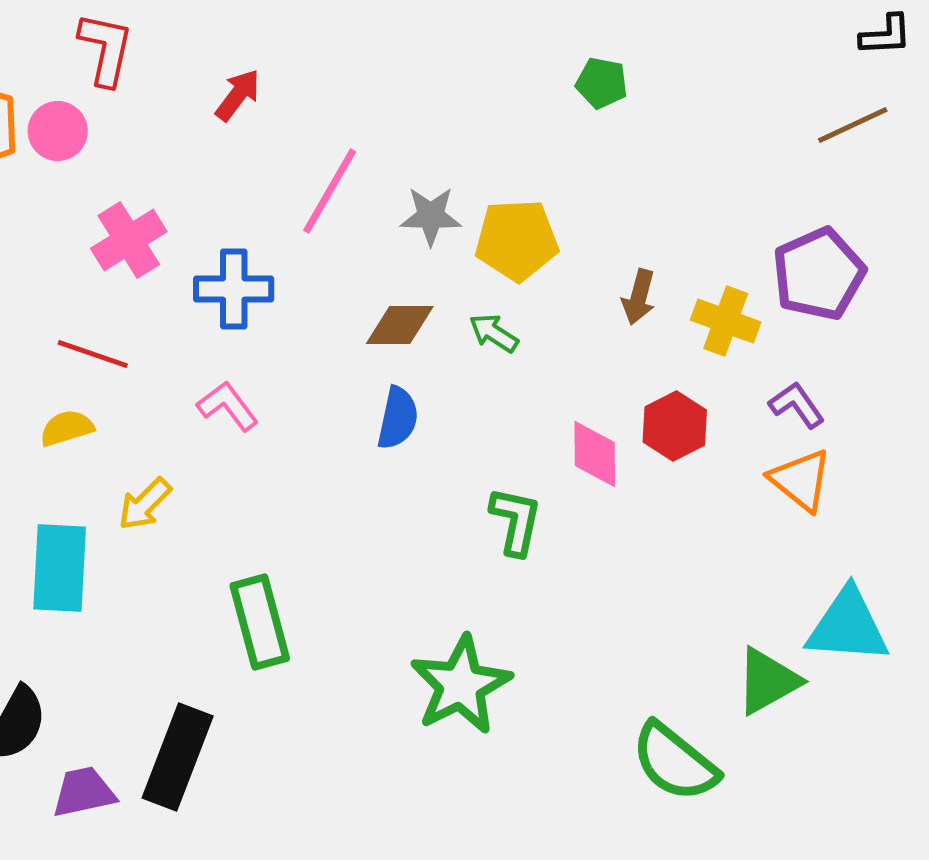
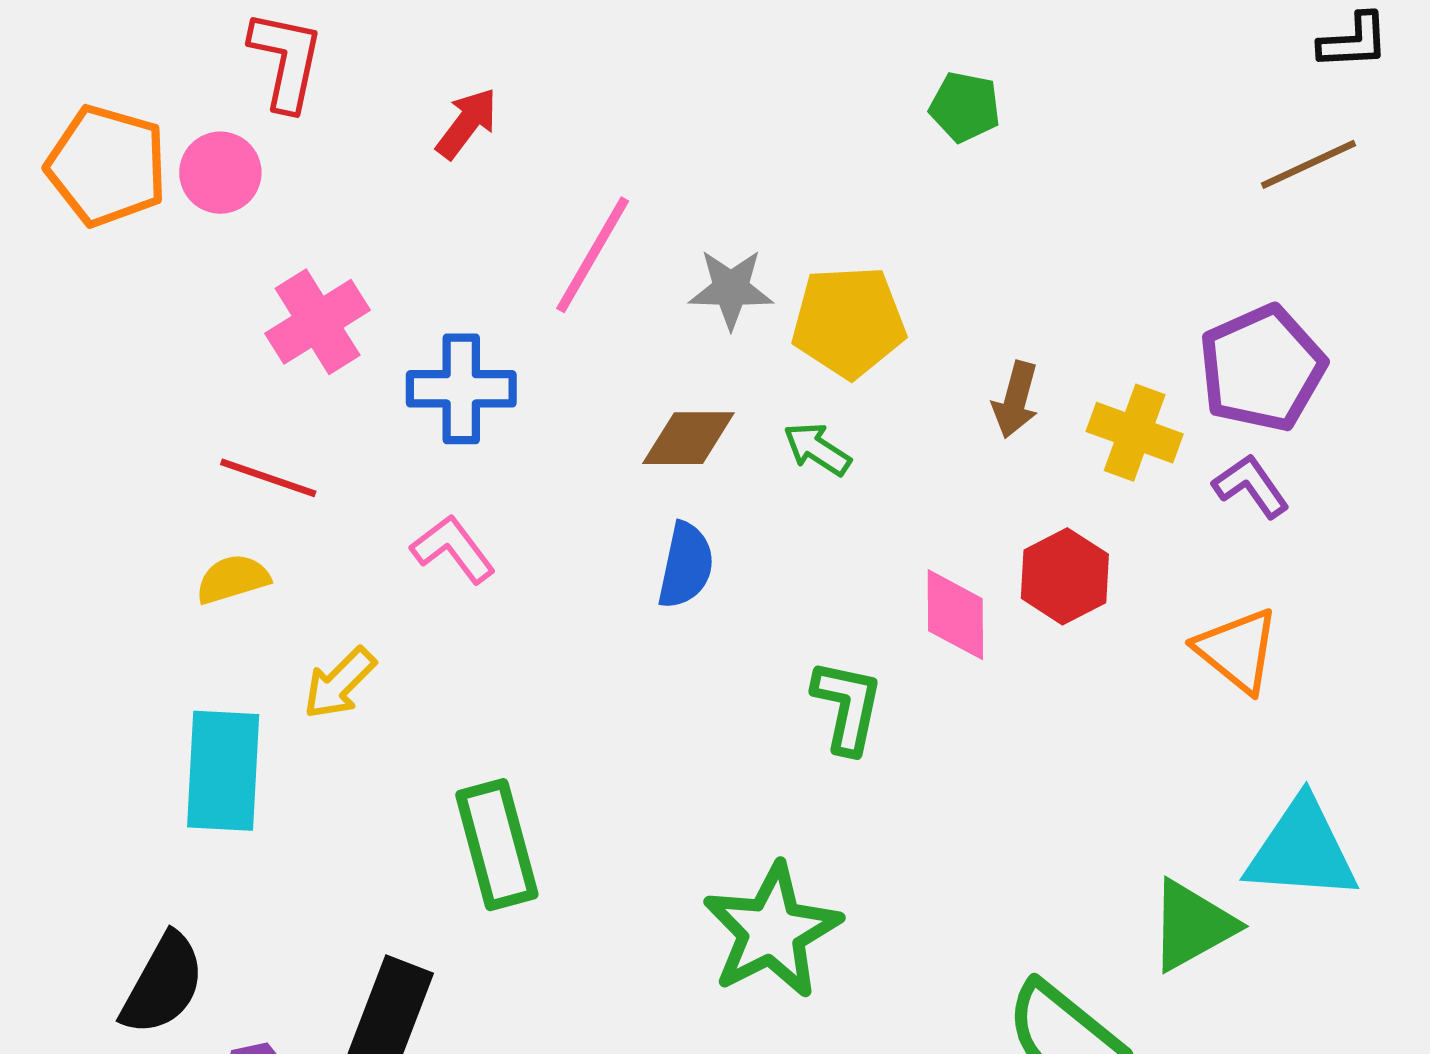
purple L-shape: (797, 405) -> (1251, 486), moved

